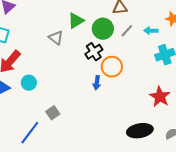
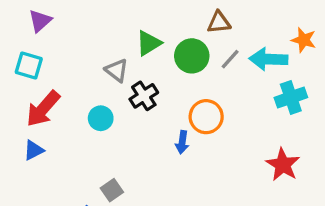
cyan arrow: (151, 31) -> (268, 59), size x1.6
black cross: (94, 52) -> (144, 96), moved
cyan circle: (29, 83) -> (101, 118), moved

